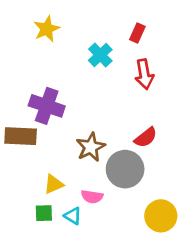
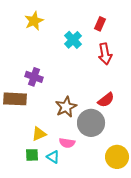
purple cross: (47, 106) -> (34, 77), size x0.7

